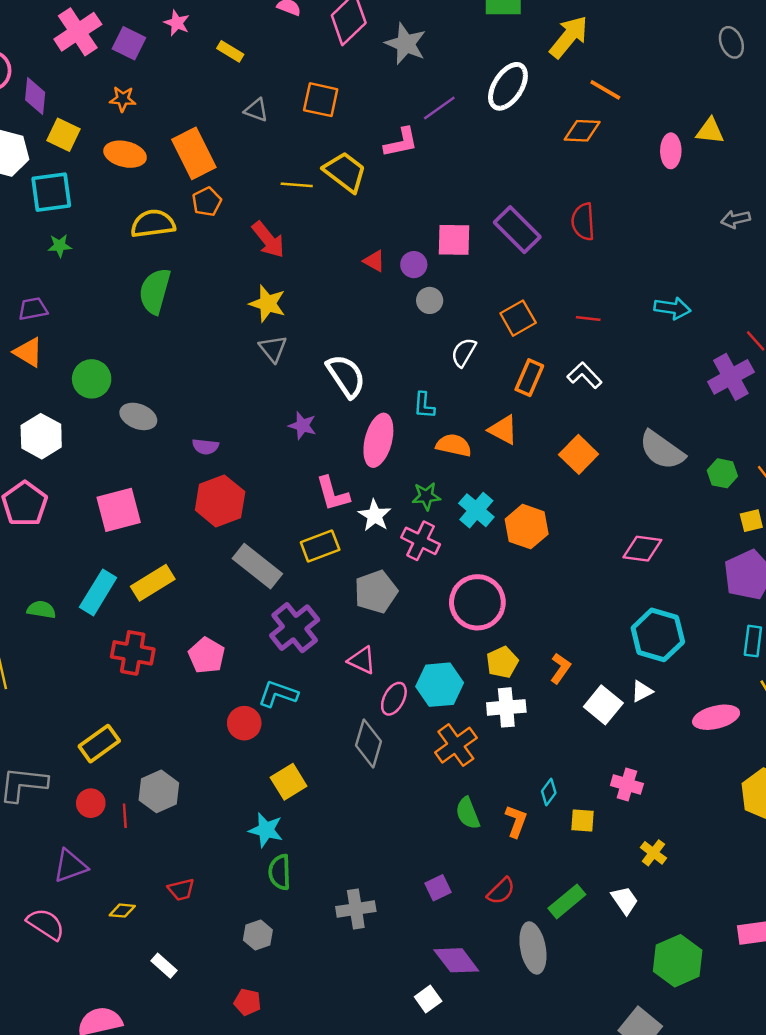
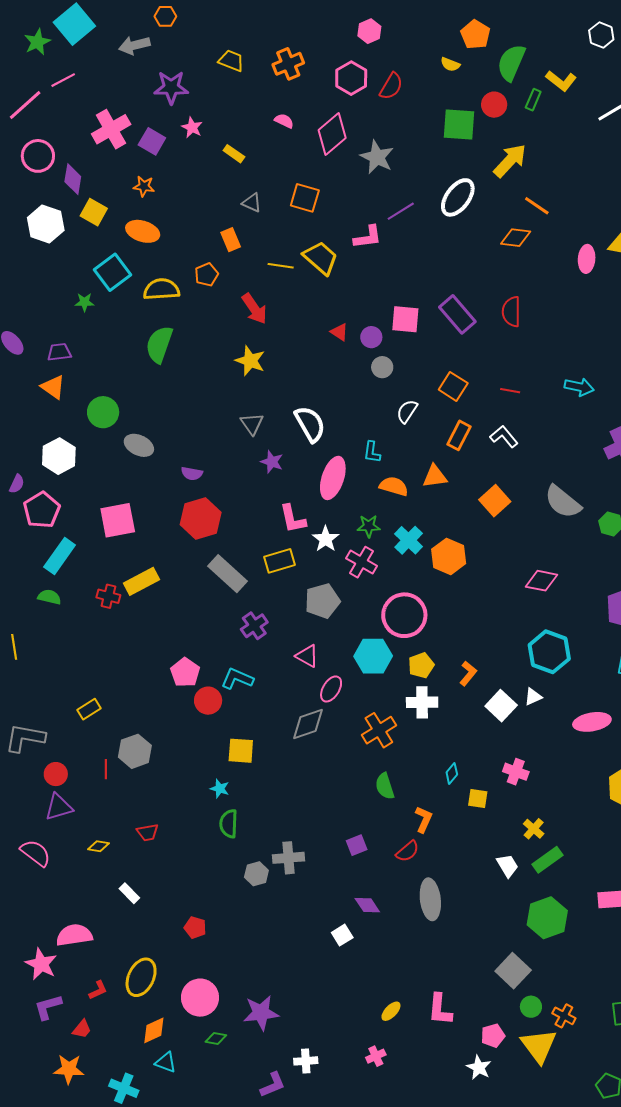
orange rectangle: (194, 153) -> (231, 240), moved, size x0.6
cyan square: (51, 192) -> (113, 272), moved, turned -33
orange square: (518, 318) -> (453, 386), turned -32
gray triangle: (273, 349) -> (252, 424), moved
orange triangle: (503, 430) -> (435, 476), turned -40
cyan rectangle: (98, 592) -> (60, 556), moved
purple cross: (295, 628) -> (254, 626), size x0.7
red cross: (133, 653) -> (108, 596), moved, size x0.7
pink pentagon: (207, 655) -> (185, 672), moved
cyan hexagon: (440, 685) -> (373, 656), moved
gray diamond: (368, 743) -> (308, 724), turned 51
yellow rectangle: (99, 744) -> (89, 709), size x0.7
yellow square: (289, 782) -> (241, 751), turned 32
red circle: (91, 803) -> (56, 774), moved
orange L-shape: (516, 821) -> (424, 819), moved
cyan star: (266, 830) -> (220, 789), size x0.7
green rectangle: (567, 901) -> (547, 860), moved
gray hexagon: (258, 935) -> (256, 874), moved
purple diamond: (456, 960) -> (367, 905), size x0.7

